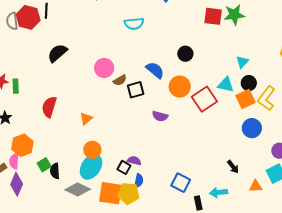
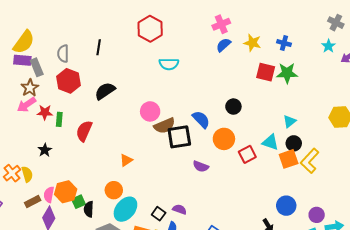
red hexagon: (28, 17) -> (69, 81), moved
cyan semicircle: (134, 24) -> (169, 64), moved
brown semicircle: (120, 80) -> (164, 126), size x1.5
black square: (136, 90) -> (179, 137), size x1.4
red square: (204, 99) -> (247, 154), size x0.7
red semicircle: (49, 107) -> (84, 131), moved
blue circle: (252, 128) -> (286, 206), moved
orange hexagon: (22, 145) -> (66, 192), moved
orange circle: (92, 150) -> (114, 190), moved
purple semicircle: (134, 161) -> (180, 209), moved

